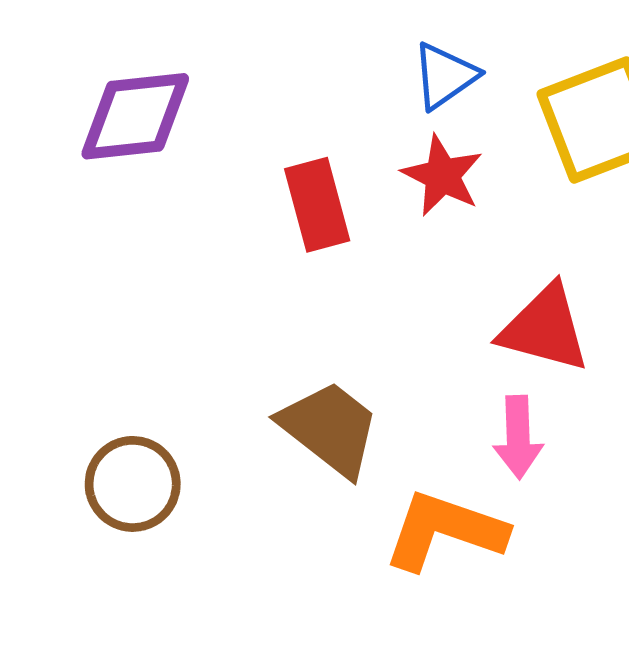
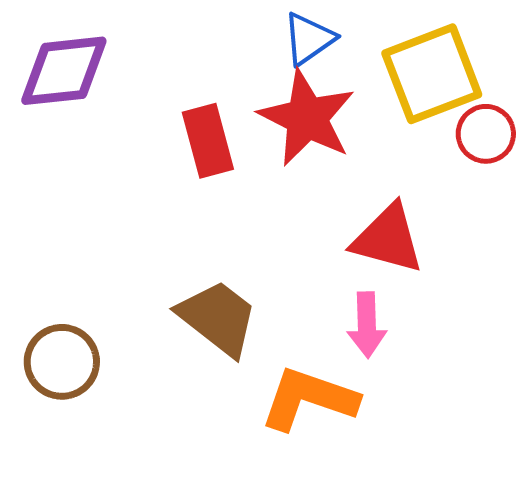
red star: (442, 176) -> (307, 118), size x1.5

